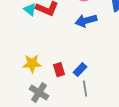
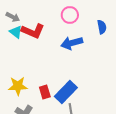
blue rectangle: (80, 70) -> (66, 92), size x1.6

